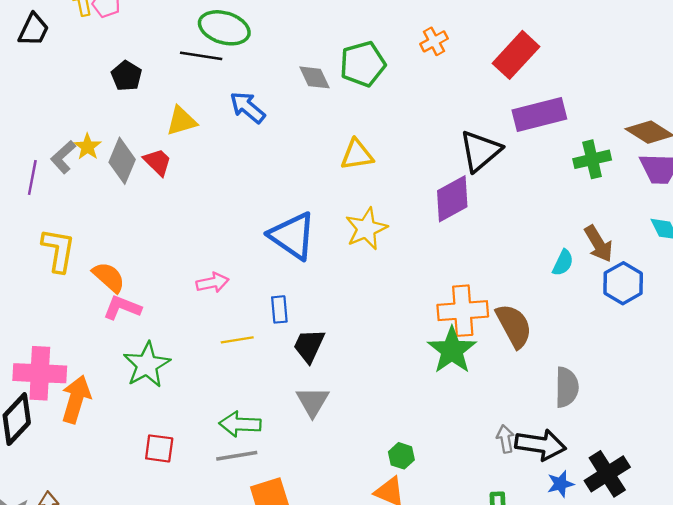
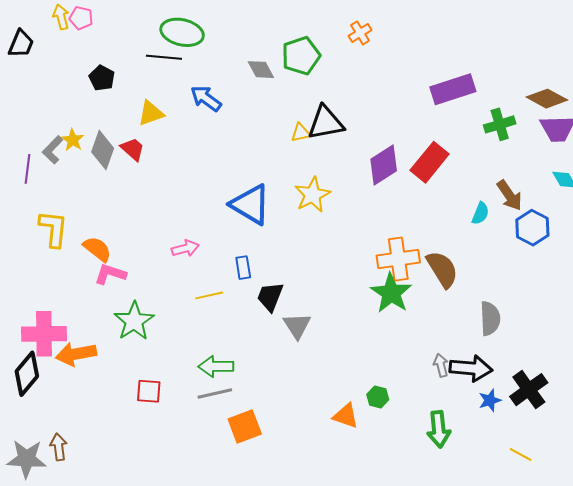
red rectangle: (516, 55) -> (430, 162), moved
black triangle: (480, 151) -> (326, 123), moved, turned 33
yellow triangle: (357, 155) -> (301, 133), size x0.7
orange arrow: (76, 399) -> (76, 354), turned -114
gray triangle: (313, 402) -> (297, 326), moved
green hexagon: (401, 456) -> (378, 397), moved

